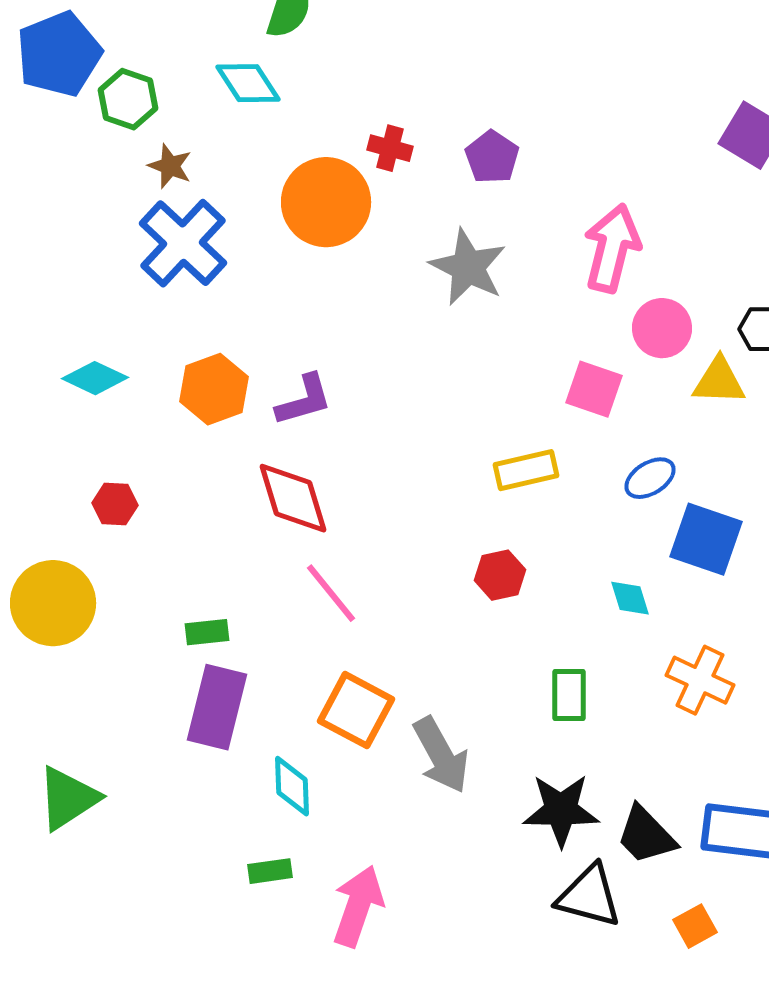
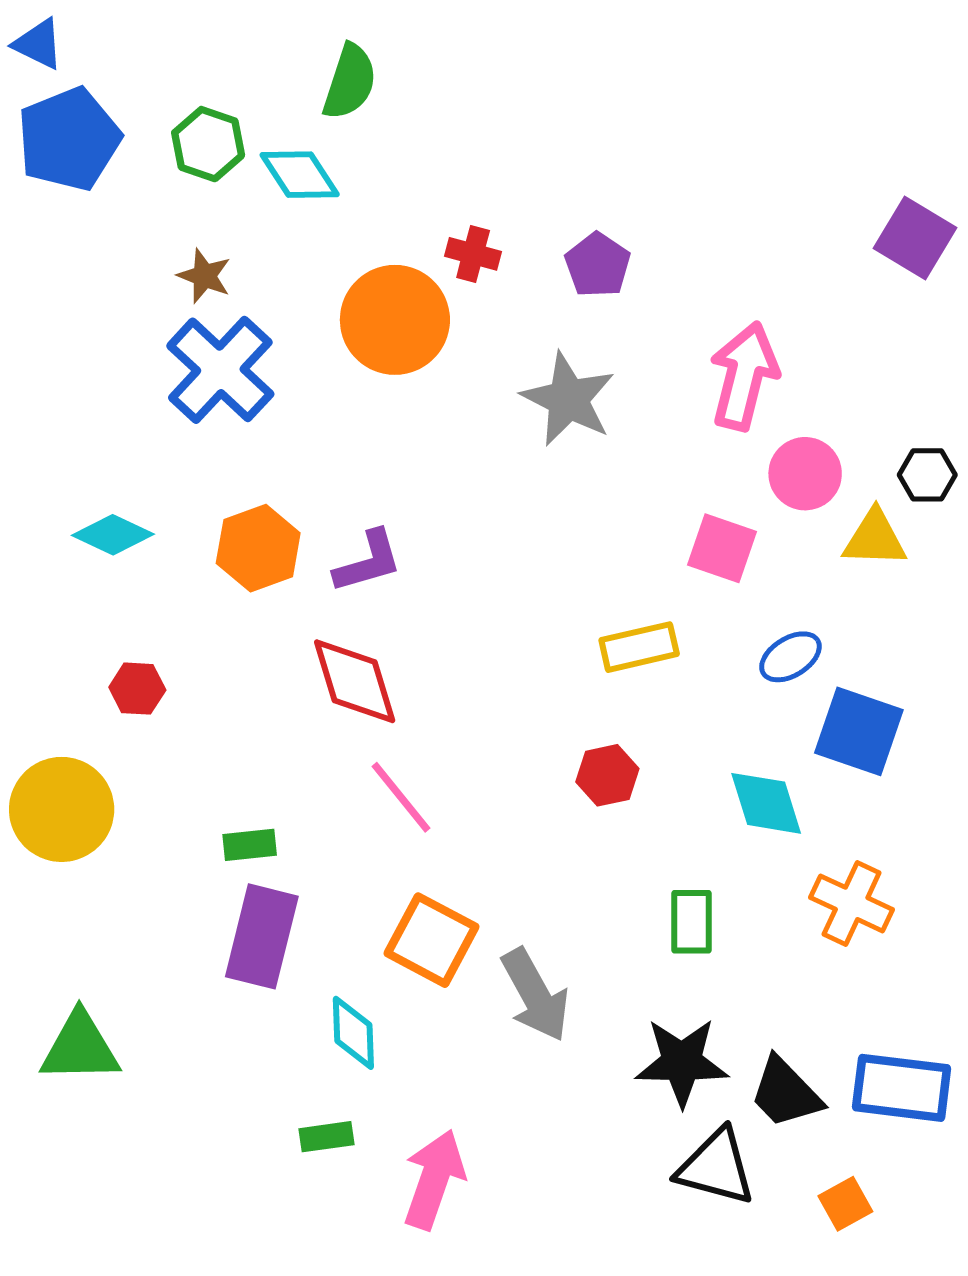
green hexagon: (128, 99) -> (208, 144), moved
cyan diamond: (630, 598) -> (766, 803), size x1.5
green triangle: (68, 798) -> (80, 1048), turned 32

